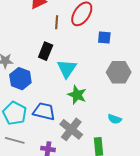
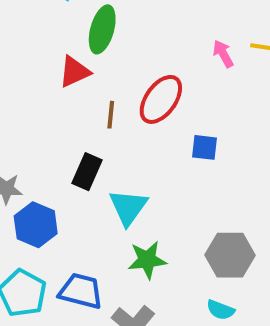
gray hexagon: (119, 72) -> (230, 255), moved
green star: (77, 95) -> (147, 260), turned -30

